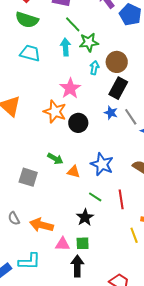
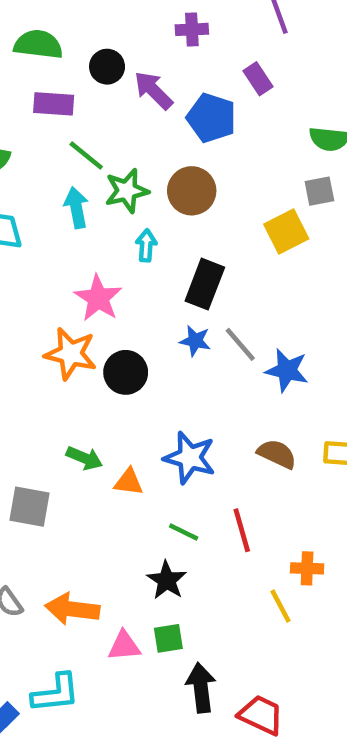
brown circle: (117, 62) -> (192, 191), moved
black arrow: (77, 266) -> (201, 688), moved

